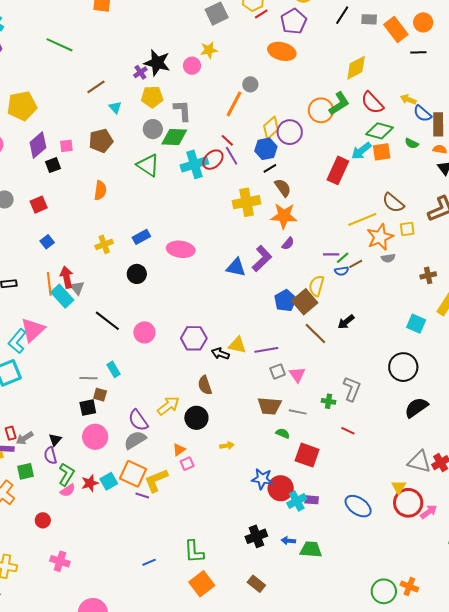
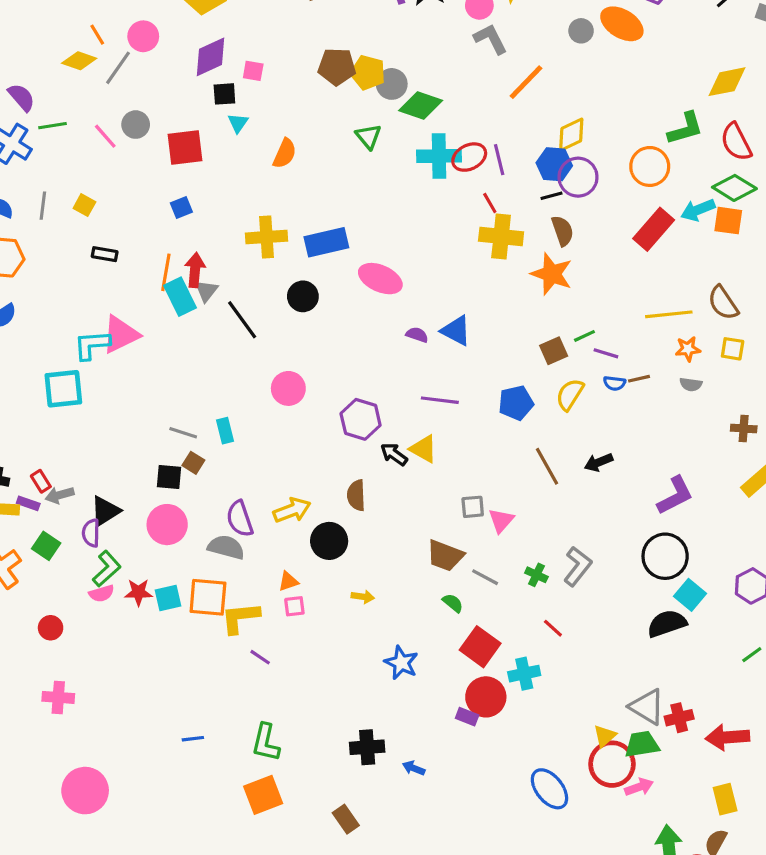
gray circle: (250, 84) -> (581, 31), moved
yellow pentagon: (152, 97) -> (368, 73), moved
cyan triangle: (115, 107) -> (238, 123), moved
orange circle: (321, 110) -> (650, 166), moved
gray L-shape: (182, 111) -> (491, 39), moved, turned -40
purple circle: (290, 132) -> (578, 177), moved
red line: (227, 140) -> (490, 203), moved
brown pentagon: (101, 141) -> (337, 67), moved
green triangle: (148, 165) -> (368, 137), size x0.7
red square: (39, 205) -> (185, 147), size x1.4
blue rectangle: (141, 237) -> (326, 242), size x1.5
orange star: (380, 237) -> (688, 349), size x0.6
yellow cross: (104, 244) -> (267, 237), size x1.4
purple semicircle: (288, 244) -> (417, 335), moved, turned -128
green line: (343, 258) -> (584, 336), moved
purple L-shape: (262, 259) -> (675, 495), moved
brown square: (305, 302) -> (554, 351), moved, size x0.7
black line: (107, 321) -> (242, 320), moved
cyan square: (416, 324) -> (690, 595), moved
cyan L-shape: (17, 341) -> (92, 345), turned 30
purple line: (266, 350) -> (440, 400), moved
red rectangle: (11, 433) -> (41, 481), turned -32
black triangle: (55, 440) -> (105, 511), size x1.5
gray semicircle: (135, 440) -> (226, 547), turned 30
green square: (25, 471) -> (46, 546), turned 30
orange square: (133, 474) -> (208, 597), turned -36
red circle: (281, 488) -> (486, 697), moved
purple line: (142, 496) -> (260, 657), moved
cyan cross: (297, 501) -> (524, 674), moved
blue ellipse: (358, 506) -> (549, 789), moved
green trapezoid: (311, 549) -> (642, 744), moved, turned -30
pink cross: (60, 561) -> (58, 697), turned -30

